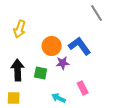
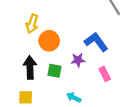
orange circle: (52, 46) -> (49, 41), moved
pink rectangle: (83, 88) -> (105, 74), moved

